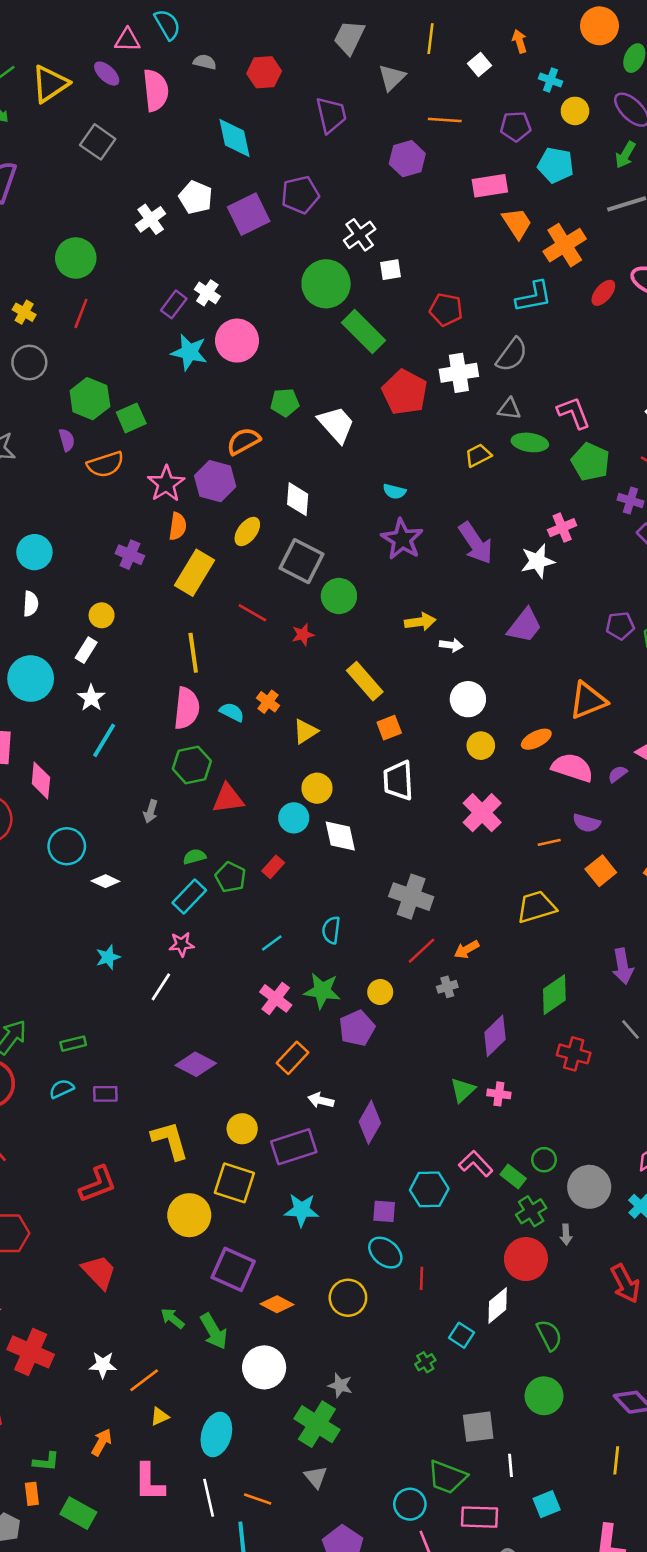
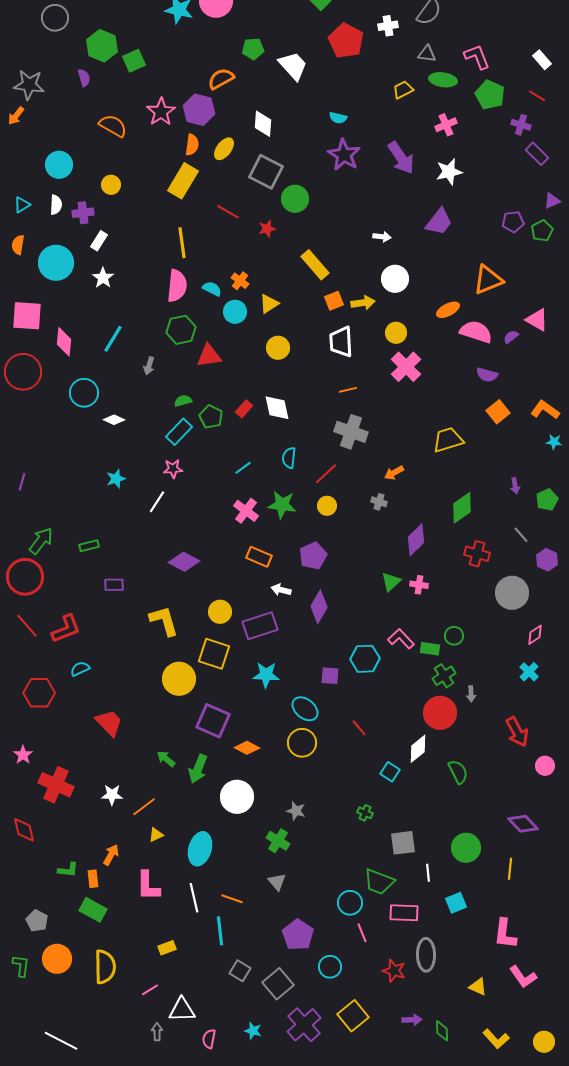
white cross: (459, 373) -> (388, 26), size x0.7
orange semicircle: (105, 464) -> (113, 126), moved, turned -132
orange semicircle: (178, 526) -> (192, 145), moved
pink cross: (562, 528) -> (446, 125), moved
purple cross: (130, 555) -> (83, 213), moved, turned -30
yellow circle: (102, 615) -> (111, 185), moved
yellow arrow: (420, 622) -> (363, 303), moved
cyan line: (104, 740) -> (113, 339), moved
yellow circle: (481, 746) -> (396, 333), moved
cyan circle: (294, 818) -> (235, 312), moved
white diamond: (340, 836) -> (277, 408), moved
orange line: (549, 842) -> (348, 390), moved
red line: (421, 951) -> (326, 474), moved
purple arrow: (623, 966) -> (515, 486), size x0.6
gray cross: (447, 987) -> (379, 502), turned 35
purple pentagon: (357, 1028) -> (313, 556), moved
orange rectangle: (292, 1058) -> (259, 557), turned 70
cyan semicircle: (62, 1089) -> (80, 669), moved
green rectangle: (513, 1176) -> (430, 649), turned -30
red L-shape: (98, 1184) -> (66, 629), moved
gray circle: (589, 1187) -> (512, 593), moved
cyan ellipse: (385, 1253) -> (305, 709), moved
red line: (421, 1278) -> (359, 728), turned -42
green arrow: (214, 1331) -> (198, 769), turned 52
green cross: (425, 1362) -> (365, 813), moved, turned -35
green circle: (544, 1396) -> (466, 848), moved
green cross: (317, 1424) -> (278, 841), size x0.7
orange rectangle: (32, 1494) -> (93, 879), moved

